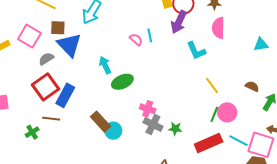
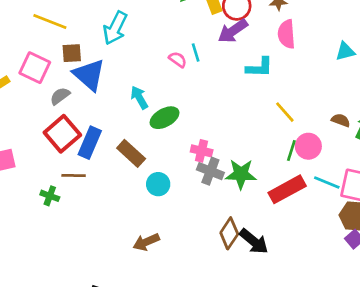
purple arrow: (179, 22) -> (233, 31), turned 35
cyan L-shape: (196, 51) -> (259, 67), turned -60
brown semicircle: (252, 86) -> (341, 120), moved
brown rectangle: (101, 122) -> (131, 153), moved
green star: (175, 129) -> (241, 174), size x1.6
green cross: (32, 132) -> (50, 196), turned -32

